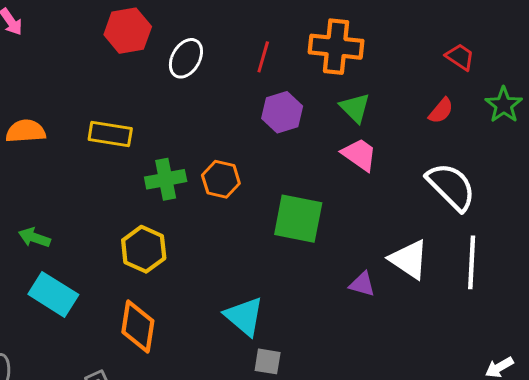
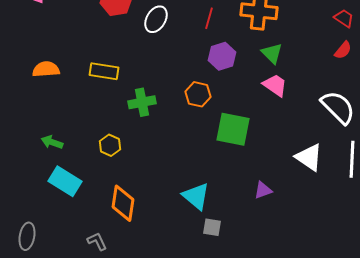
red semicircle: (441, 111) -> (343, 50), moved
orange hexagon: (221, 179) -> (198, 94), moved
yellow hexagon: (144, 249) -> (110, 145), moved, size x0.7
purple triangle: (362, 284) -> (263, 190), moved, turned -36

